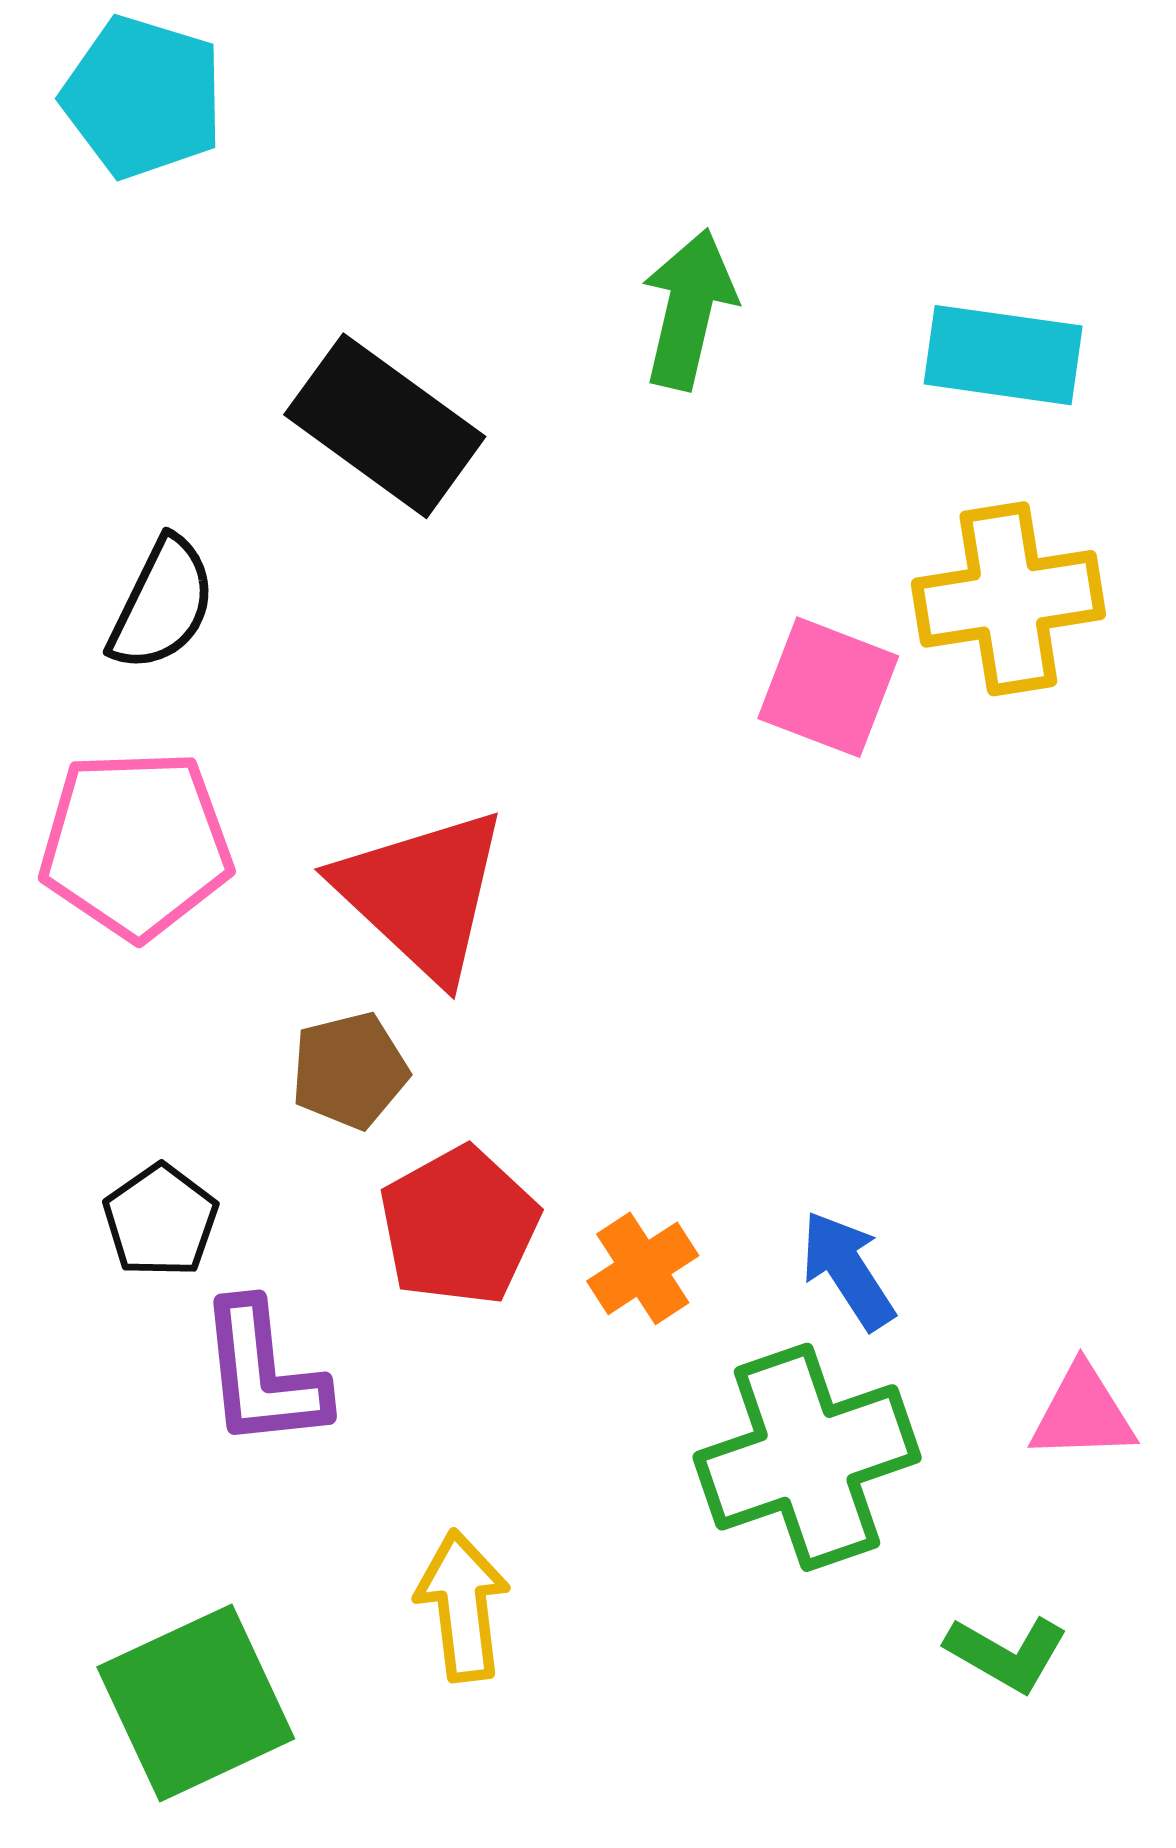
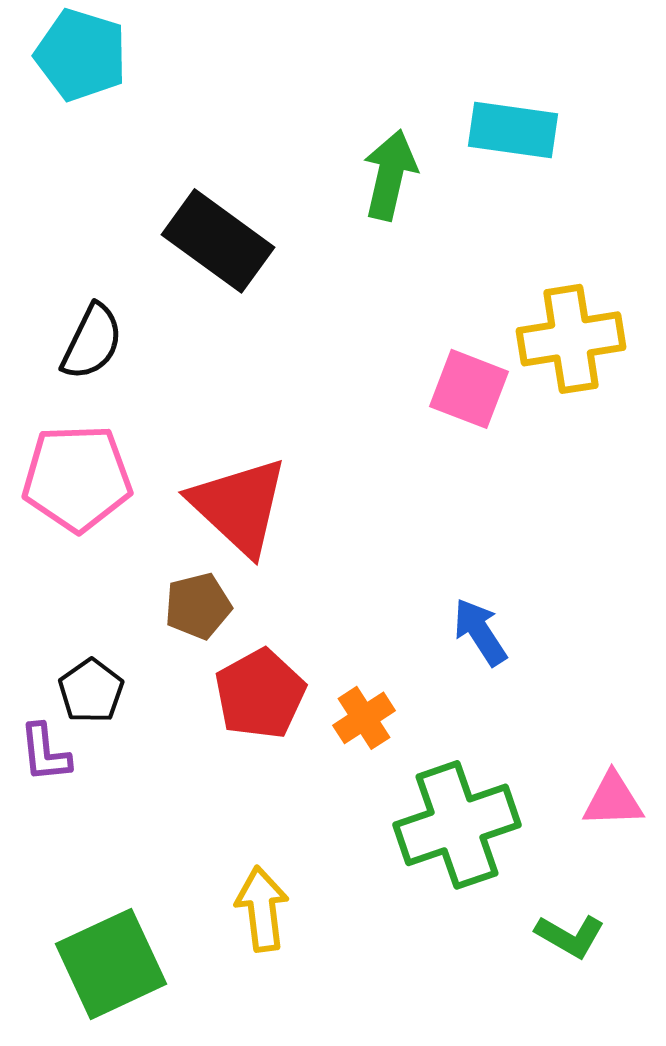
cyan rectangle: (1003, 355) -> (513, 130), moved
blue arrow: (848, 1270) -> (480, 632), moved
purple L-shape: (263, 1374) -> (45, 753), moved, size x0.7

